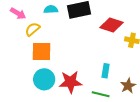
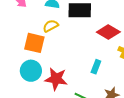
yellow semicircle: (33, 29) -> (51, 26), moved
cyan rectangle: (106, 71) -> (96, 67), moved

